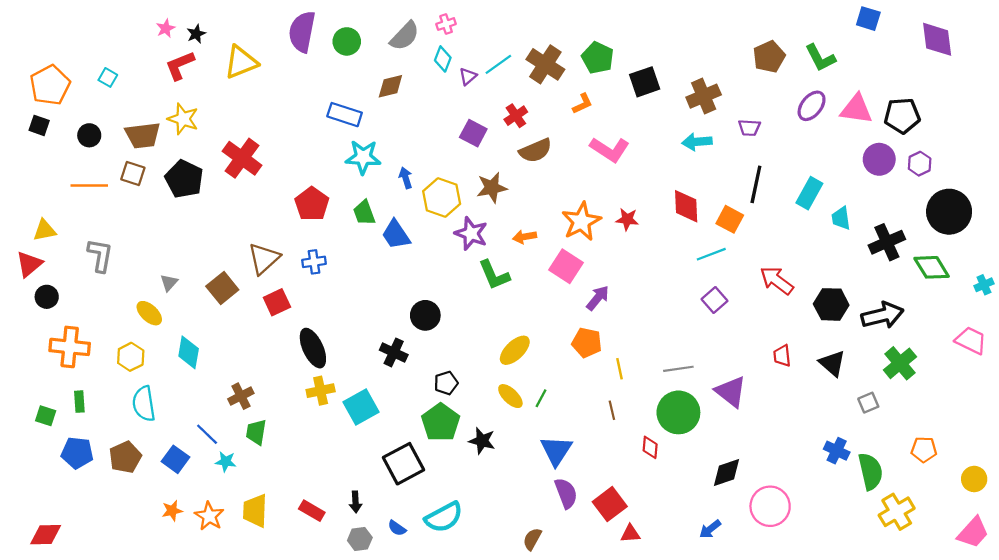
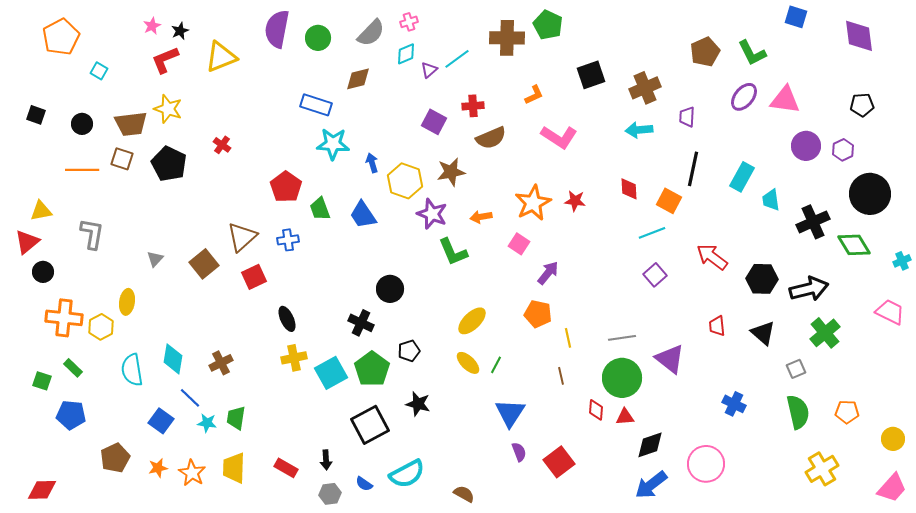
green pentagon: (598, 58) -> (548, 25), moved
cyan diamond: (443, 59) -> (406, 54), turned 45
brown cross: (545, 64) -> (507, 38), moved, turned -32
orange pentagon: (50, 85) -> (61, 37), moved
red cross: (516, 116) -> (473, 106), turned 30
black pentagon: (902, 116) -> (862, 105), moved, size x0.7
purple trapezoid: (749, 128) -> (687, 117), turned 90
red cross: (242, 158) -> (222, 145), size x0.5
red diamond: (686, 206) -> (629, 189), size x0.7
green trapezoid: (364, 213) -> (320, 209), moved
pink square: (566, 266) -> (519, 244), size x0.7
yellow ellipse: (149, 313) -> (127, 302), moved, turned 55
black ellipse: (313, 348) -> (287, 319), size x0.7
cyan diamond: (189, 352) -> (173, 359), moved
yellow hexagon: (131, 357) -> (101, 327), moved
green rectangle: (79, 402) -> (73, 368), turned -42
green pentagon: (441, 422) -> (372, 369), moved
green trapezoid: (256, 432) -> (236, 418), moved
black star: (482, 441) -> (418, 404), moved
blue cross: (837, 451) -> (734, 404), moved
brown pentagon: (125, 457) -> (115, 458), moved
green semicircle: (870, 471) -> (798, 412), moved
black diamond: (726, 472) -> (650, 445), moved
purple semicircle: (566, 493) -> (519, 452), size x0.7
blue arrow: (710, 529) -> (651, 485), size x1.6
red triangle: (630, 534) -> (625, 417), moved
brown semicircle: (532, 539) -> (464, 494), moved, turned 90

